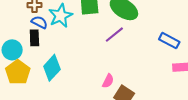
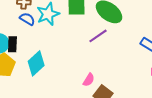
black rectangle: (34, 38) -> (12, 44), moved

